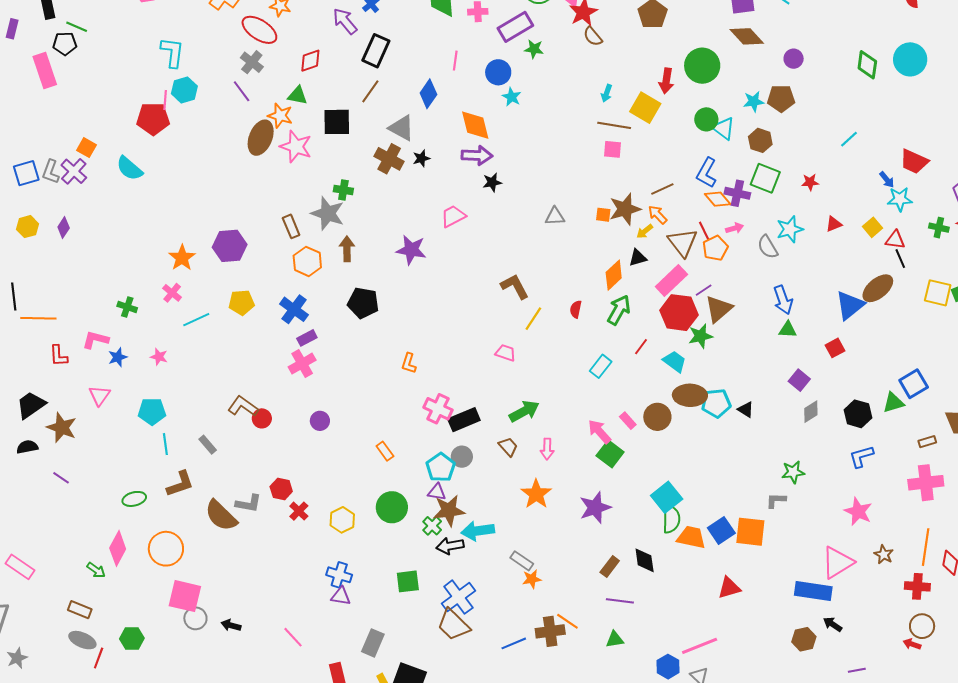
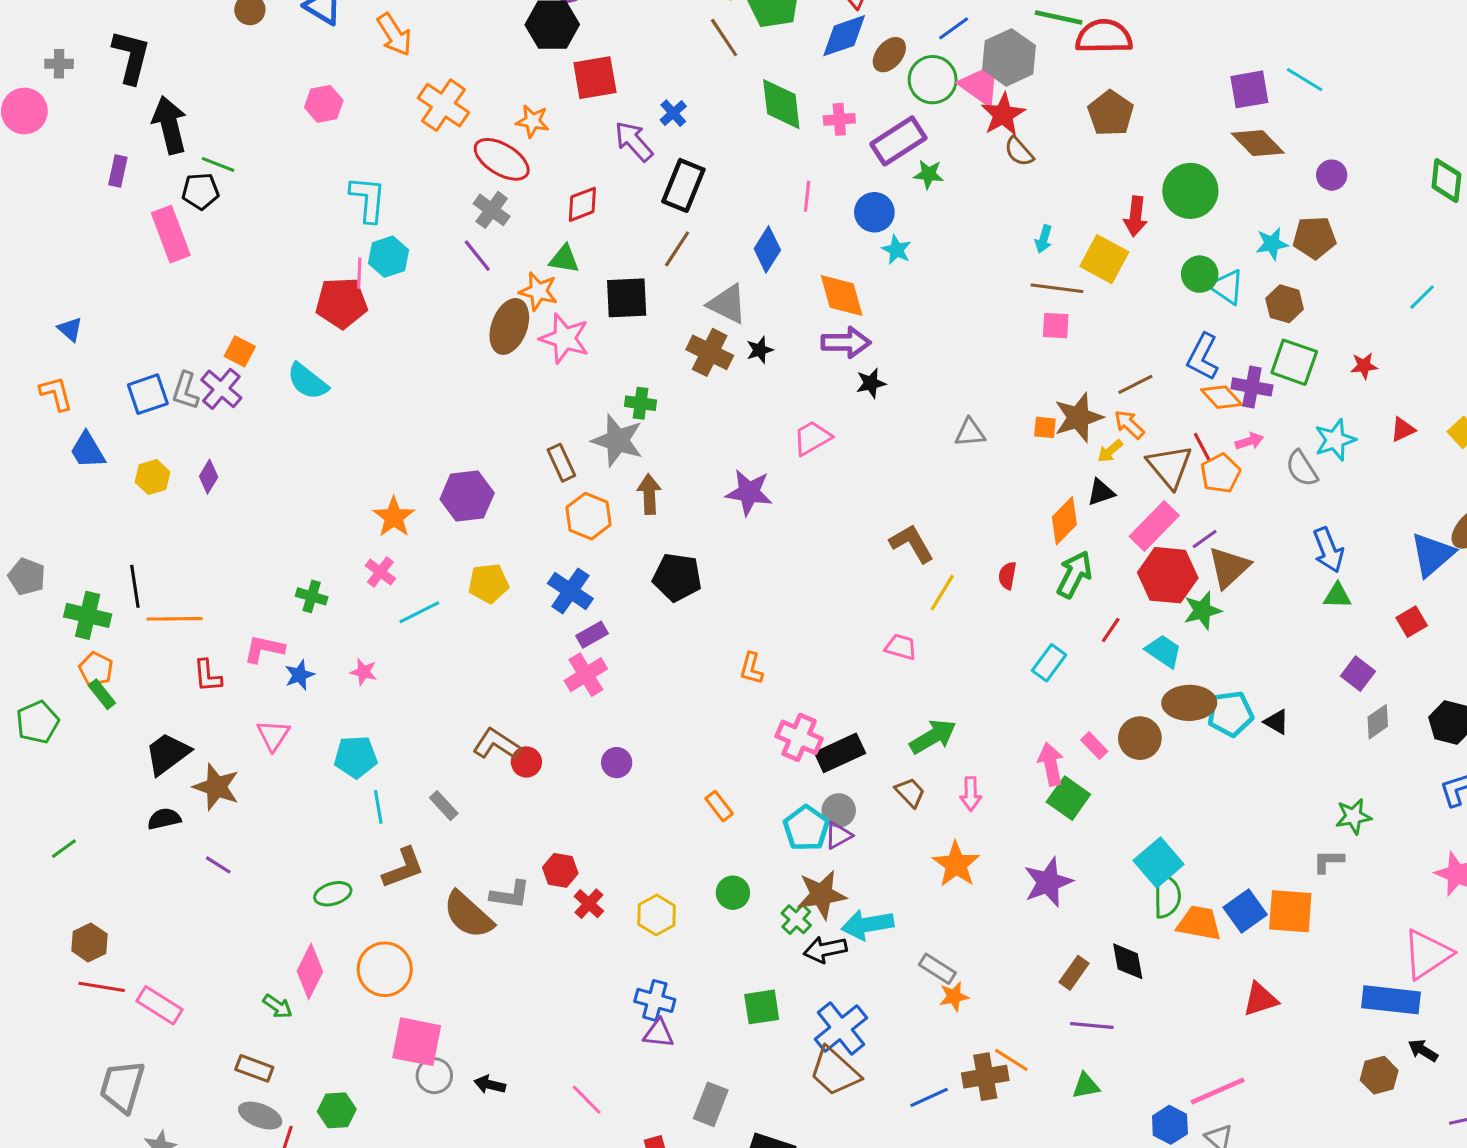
pink arrow: (599, 432) -> (1051, 764), turned 32
purple triangle: (437, 492) -> (838, 835), moved, turned -36
green circle: (392, 507) -> (733, 893), size x0.7

